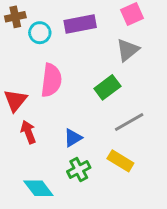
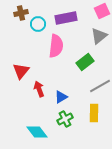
pink semicircle: (51, 80) -> (56, 46), moved
red arrow: (28, 132) -> (39, 89), moved
yellow rectangle: (120, 161) -> (94, 113), turned 60

